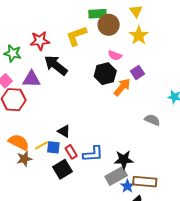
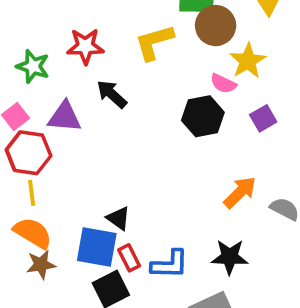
yellow star: (139, 35) -> (248, 61), moved
black arrow: (56, 65) -> (112, 94), size x0.7
orange arrow: (122, 87) -> (240, 192), moved
yellow line: (42, 145) -> (32, 193), moved, turned -72
blue square: (53, 147) -> (97, 247), size x1.6
black star: (124, 160) -> (230, 257), moved

